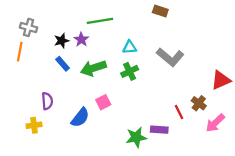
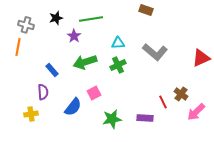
black star: (61, 41) -> (56, 18), moved
blue rectangle: (63, 64) -> (52, 70), moved
red triangle: (221, 80) -> (201, 58), moved
green star: (136, 137) -> (112, 119), moved

